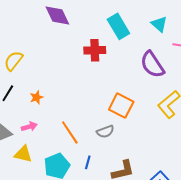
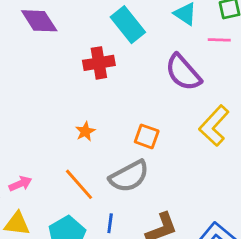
orange star: (36, 97) -> (85, 131), moved
orange square: (121, 106) -> (147, 136), size x0.7
gray semicircle: (105, 132) -> (129, 176), size x1.6

